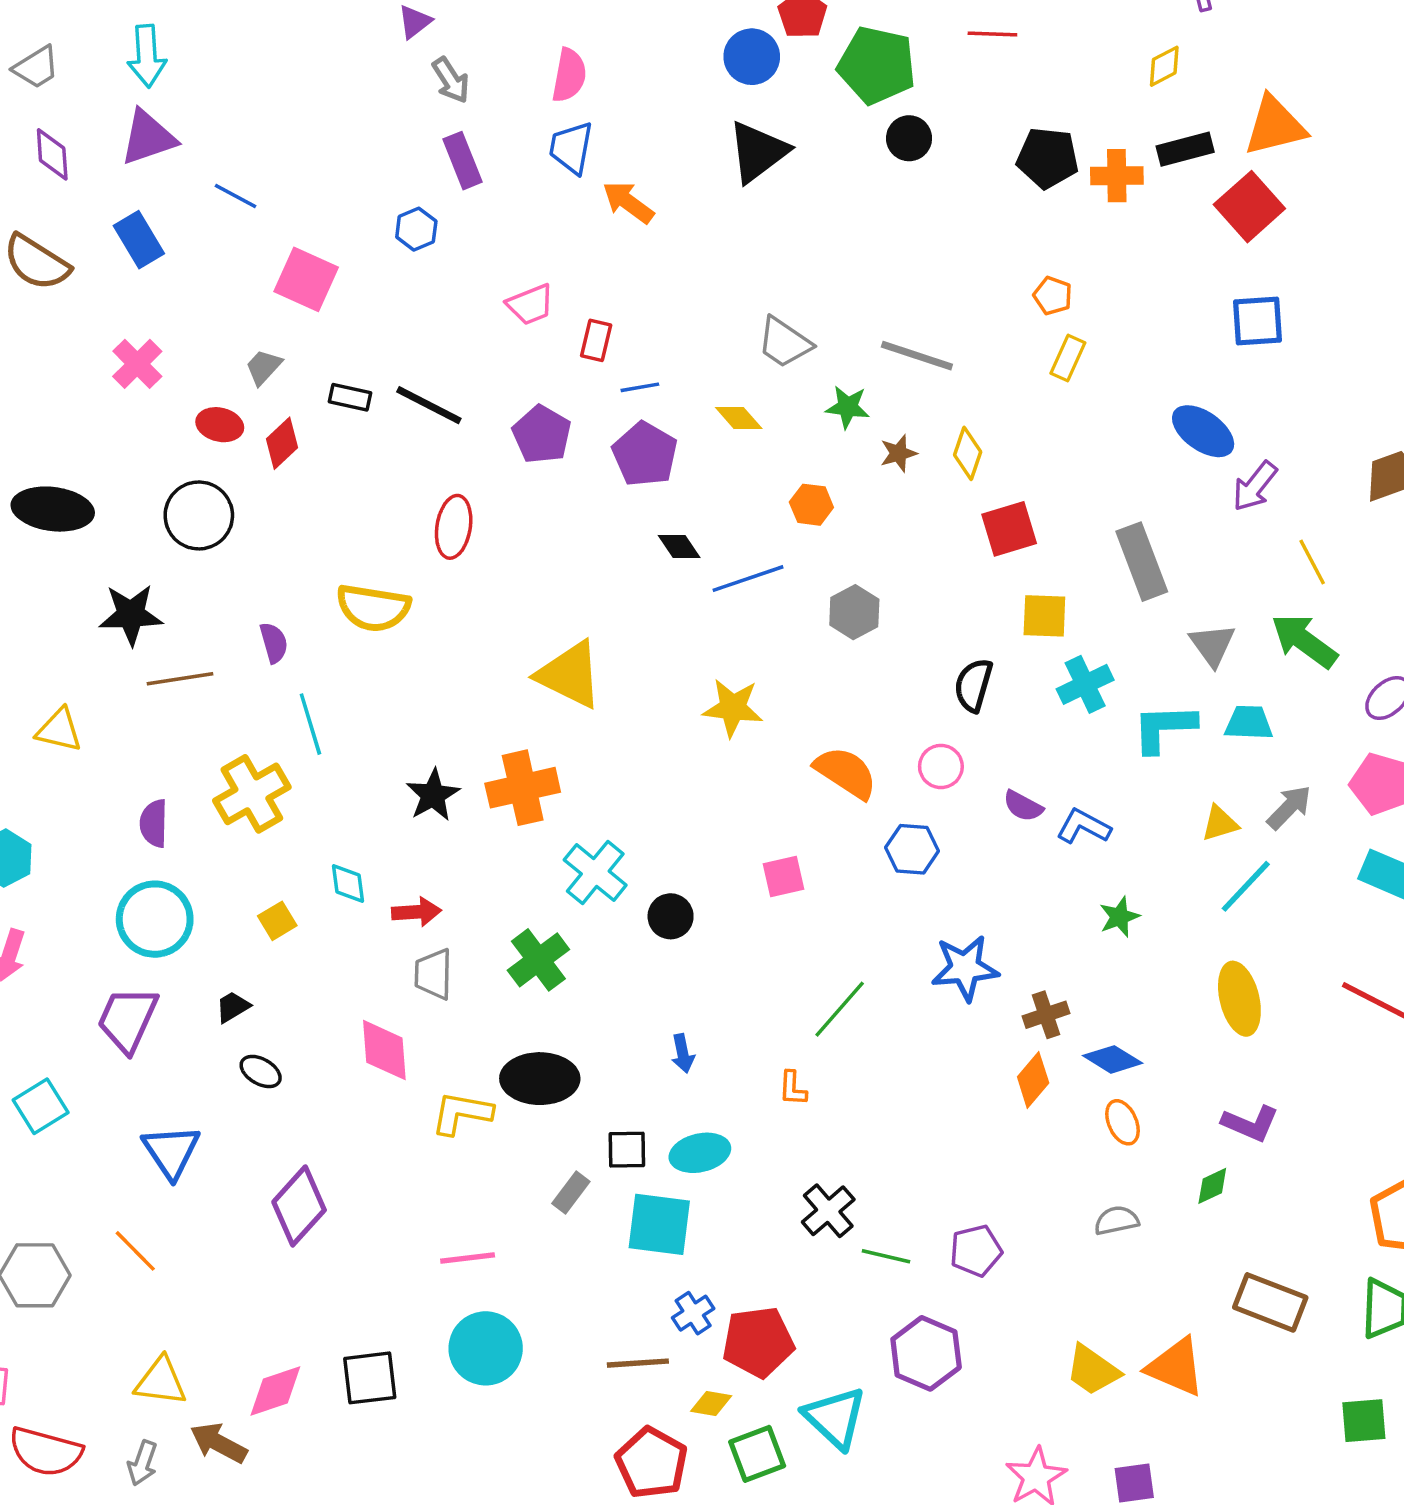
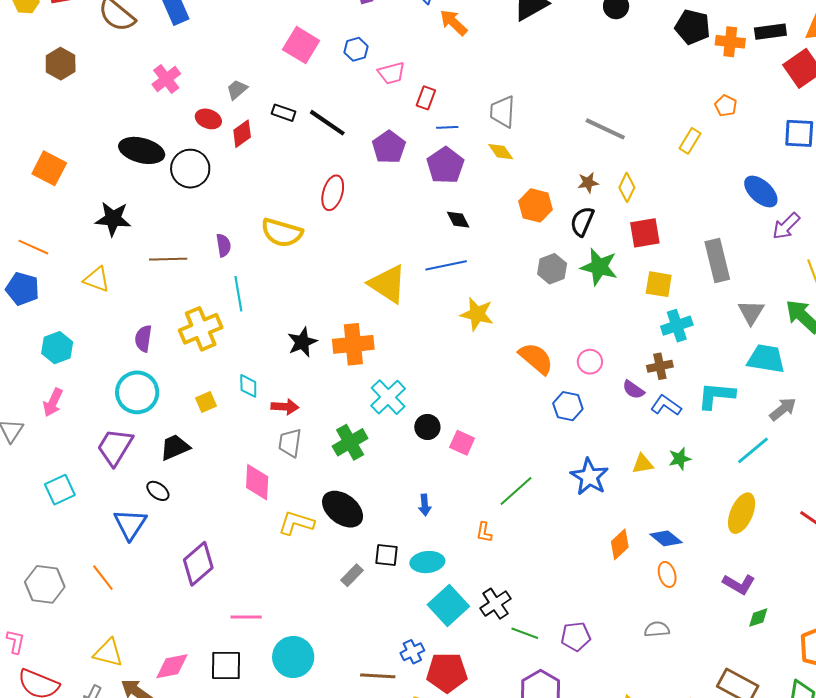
blue hexagon: (416, 229) -> (356, 49), moved
pink square: (306, 279) -> (301, 45), moved
orange pentagon: (1053, 296) -> (726, 106), moved
gray trapezoid: (784, 342) -> (503, 112), moved, turned 52
green star: (848, 407) -> (599, 267), moved, size x1.5
orange hexagon: (811, 505) -> (535, 205), size x1.4
black ellipse: (53, 509) -> (142, 150), moved
blue line: (748, 579) -> (446, 265), moved
black star: (131, 615) -> (113, 219), moved
black semicircle: (973, 685) -> (582, 221), moved
cyan trapezoid: (1249, 723) -> (766, 359), size x1.4
cyan L-shape: (1164, 728) -> (716, 396), moved
yellow triangle: (1220, 823) -> (643, 464), moved
pink square: (784, 876) -> (462, 443), moved, turned 30
blue star: (965, 968) -> (589, 477), turned 30
yellow ellipse: (1239, 999) -> (742, 513), turned 30
black trapezoid: (233, 1007) -> (175, 447), size x1.5
brown cross: (1046, 1015) -> (660, 366), moved
black ellipse: (261, 1071) -> (158, 491), moved
black ellipse: (540, 1079) -> (343, 509), turned 30
green diamond: (1212, 1186) -> (758, 618), moved
cyan square: (659, 1224) -> (448, 606), moved, turned 33
pink line: (468, 1258) -> (246, 617), moved

